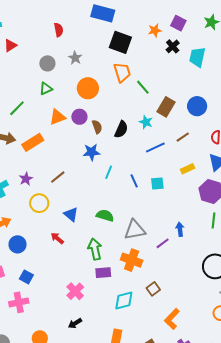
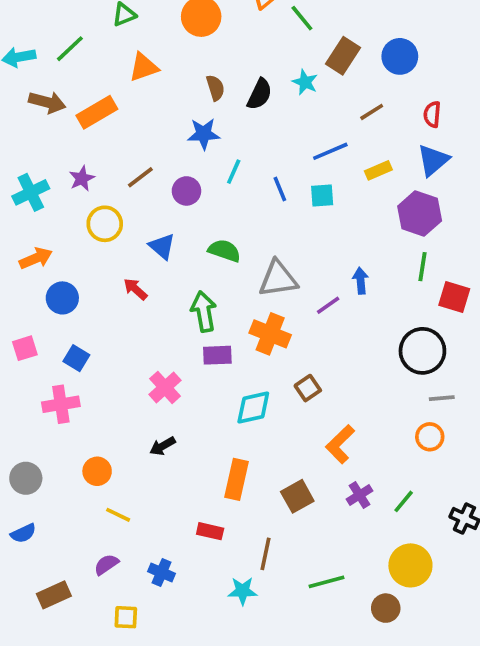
purple circle: (79, 117) -> (186, 191), moved
blue line: (155, 148) -> (330, 151), moved

